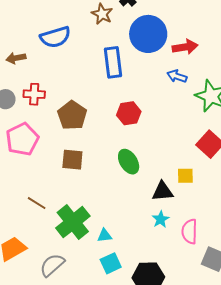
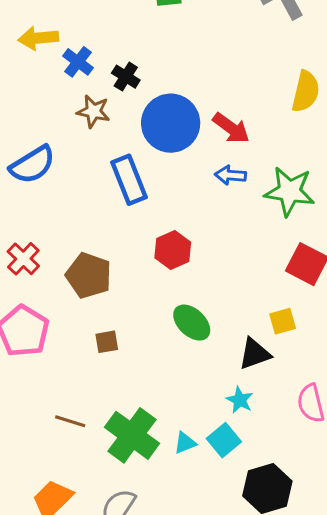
red arrow: (185, 47) -> (231, 128), turned 60
red cross: (34, 94) -> (23, 259), turned -35
brown square: (72, 160) -> (107, 342), size x0.7
cyan star: (161, 219) -> (240, 400), moved
cyan square: (111, 263) -> (224, 440), moved

